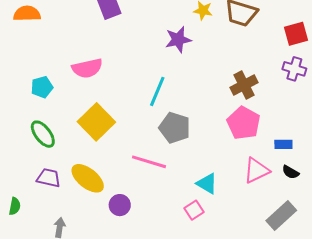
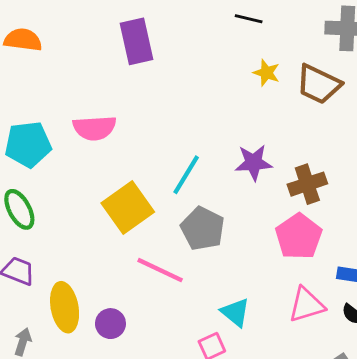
purple star: (178, 40) -> (254, 163), moved
cyan pentagon: (42, 87) -> (28, 144), size x1.5
yellow square: (96, 122) -> (128, 207), moved
yellow ellipse: (88, 178) -> (65, 307), moved, turned 32

